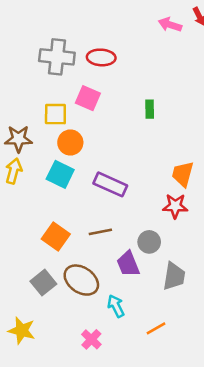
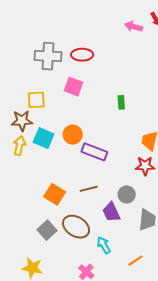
green rectangle: (150, 109) -> (121, 102), moved
yellow square: (55, 114) -> (36, 100), moved
orange circle: (70, 142) -> (73, 135), moved
cyan square: (60, 174) -> (44, 138), moved

